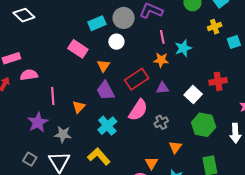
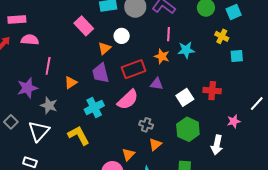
yellow cross: (215, 27) -> (222, 36), turned 32
white circle: (116, 42) -> (122, 36), moved
gray cross: (161, 122) -> (146, 125), moved, turned 32

